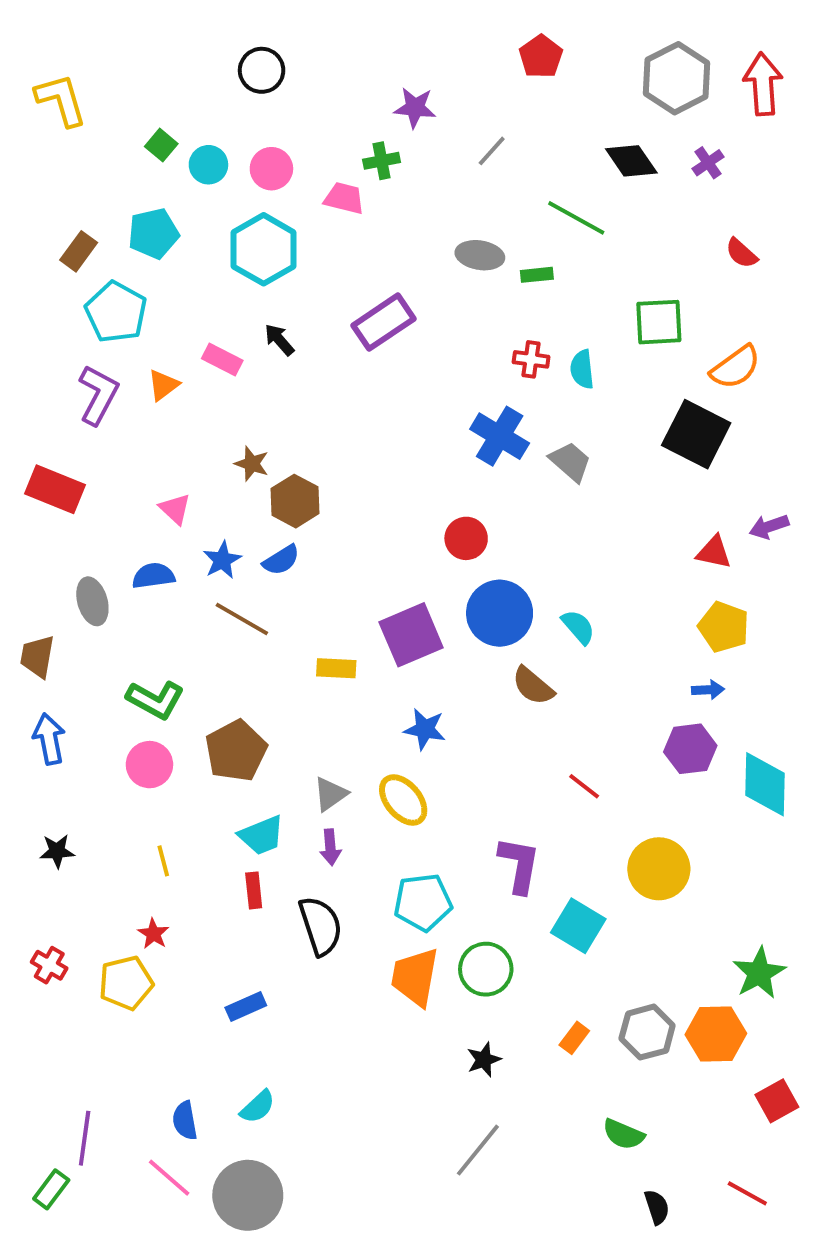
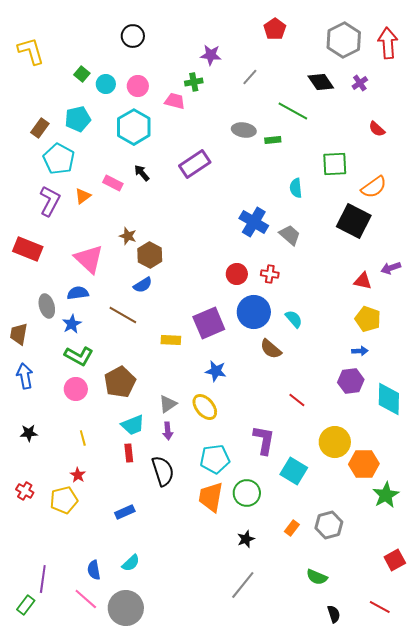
red cross: (531, 359) -> (270, 274), moved
pink triangle: (175, 509) -> (89, 259), size x1.8
blue star: (222, 560) -> (72, 324), moved
orange hexagon: (716, 1034) -> (364, 464), moved

